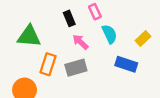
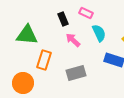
pink rectangle: (95, 12) -> (86, 13), turned -40
gray rectangle: (76, 68) -> (76, 73), moved

